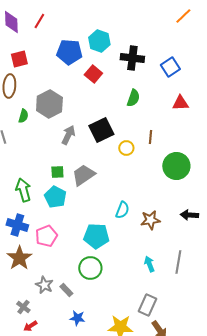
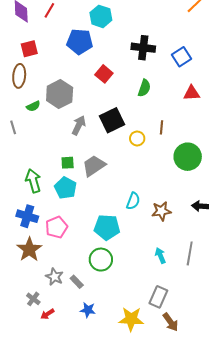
cyan hexagon: (99, 41) -> (101, 16), moved
red square: (93, 74) -> (104, 74), moved
green semicircle: (23, 116) -> (33, 106), turned 48
red arrow: (30, 326) -> (47, 314), moved

